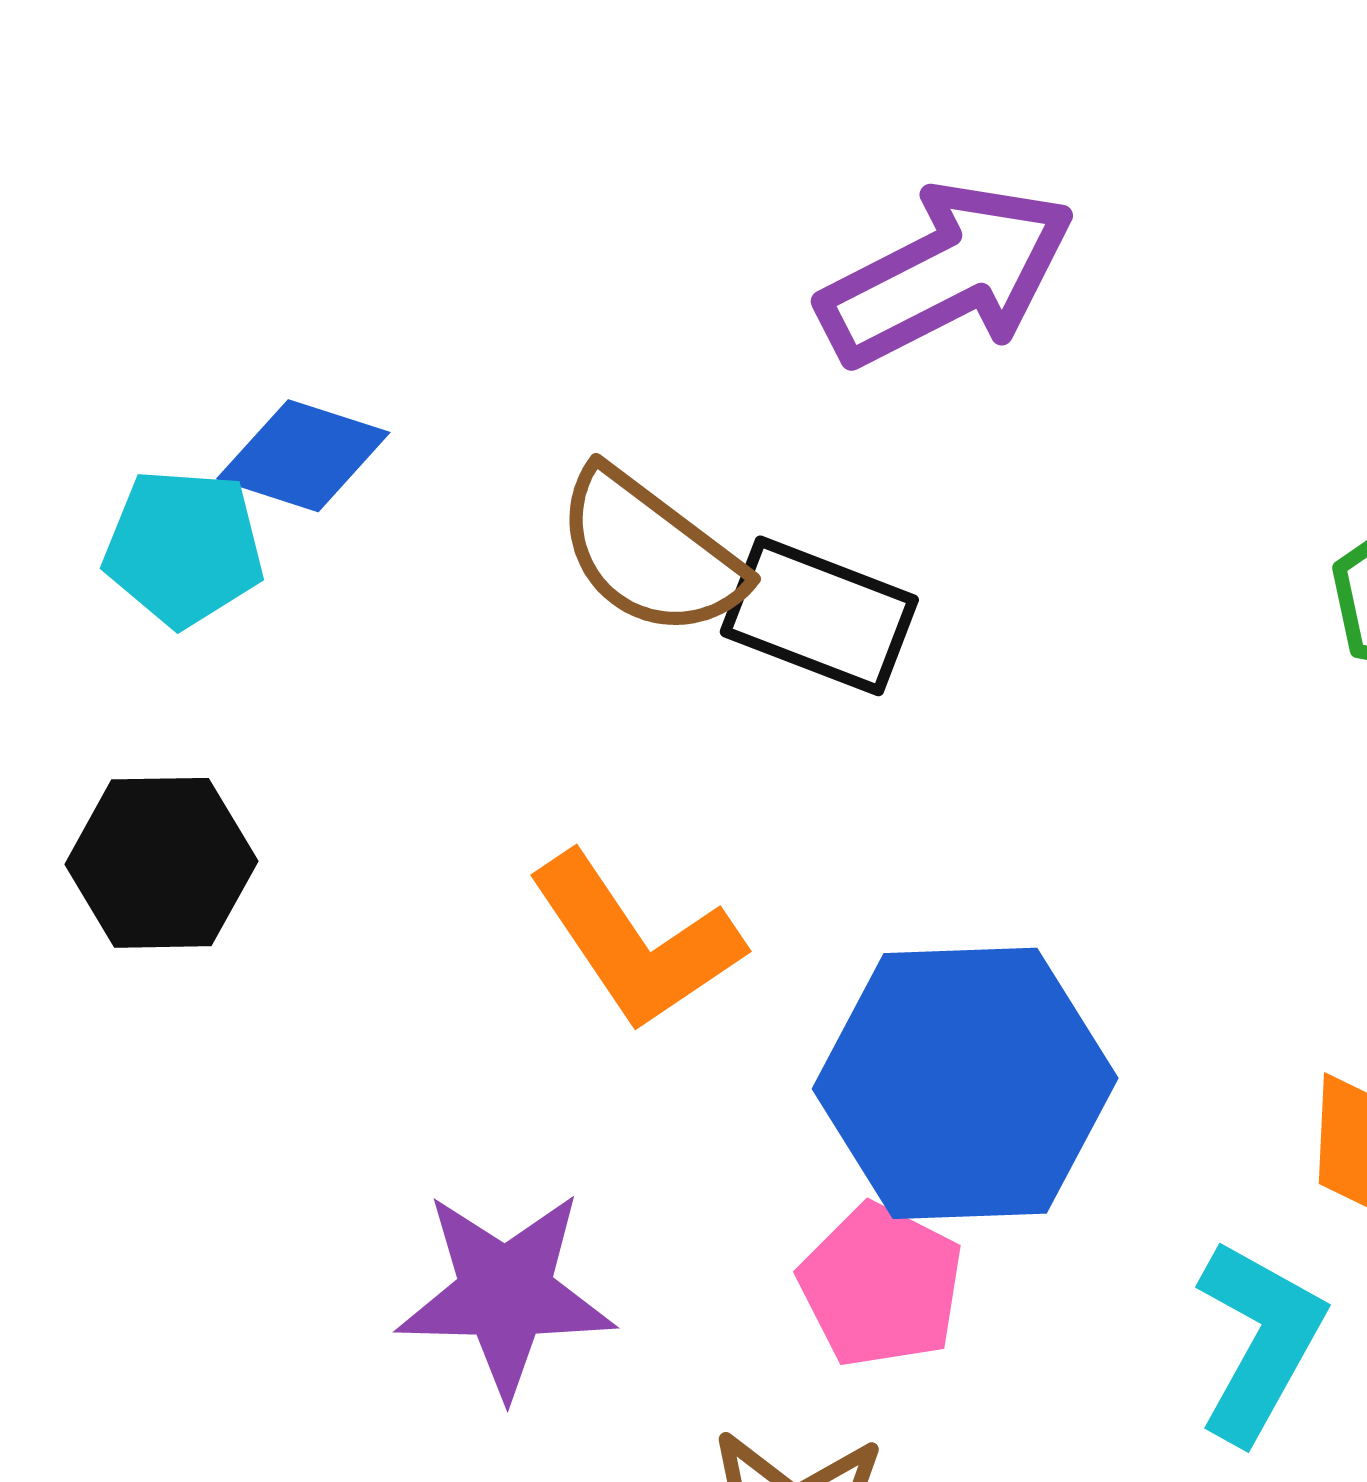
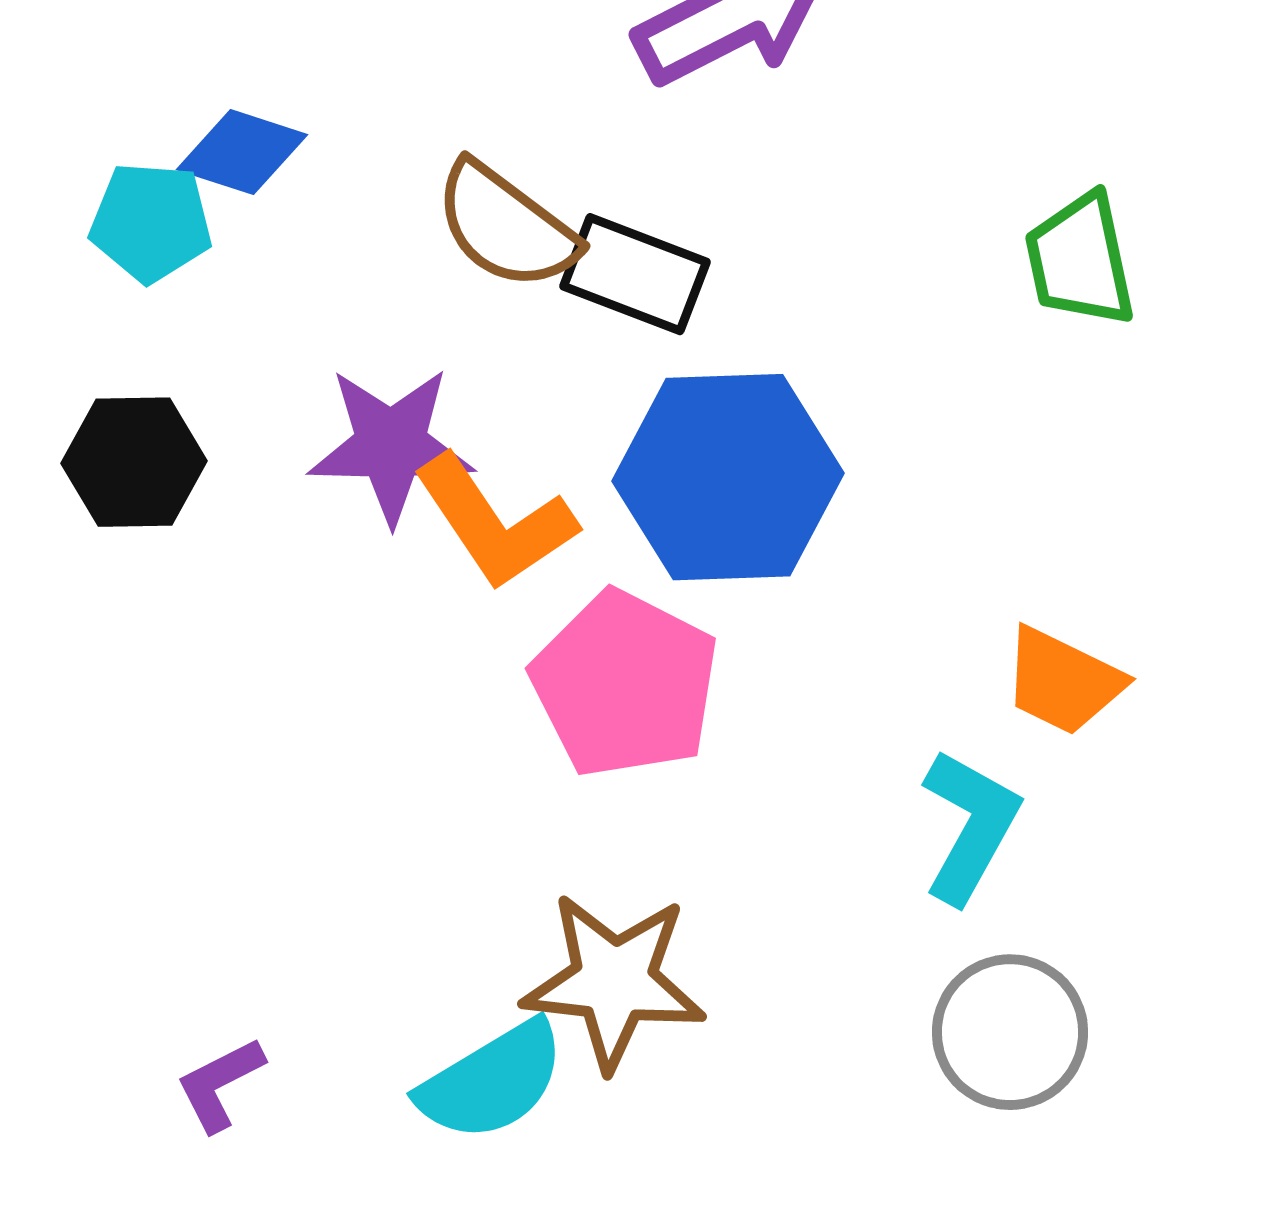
blue hexagon: (965, 1083) -> (728, 477), moved
pink pentagon: (881, 1286) -> (625, 684), moved, size x1.5
purple star: (505, 1294) -> (391, 445), moved

